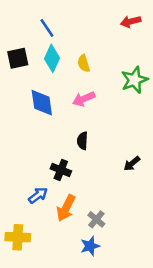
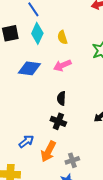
blue diamond: (42, 103) -> (29, 68), turned -75
black cross: (61, 170) -> (58, 121), moved
gray cross: (96, 219) -> (72, 160), turned 32

